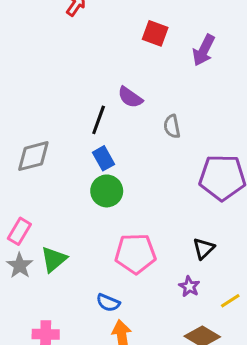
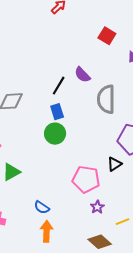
gray semicircle: (172, 126) -> (106, 99), size x1.8
black triangle: (204, 248) -> (114, 164), moved
pink pentagon: (135, 254) -> (86, 179), moved

